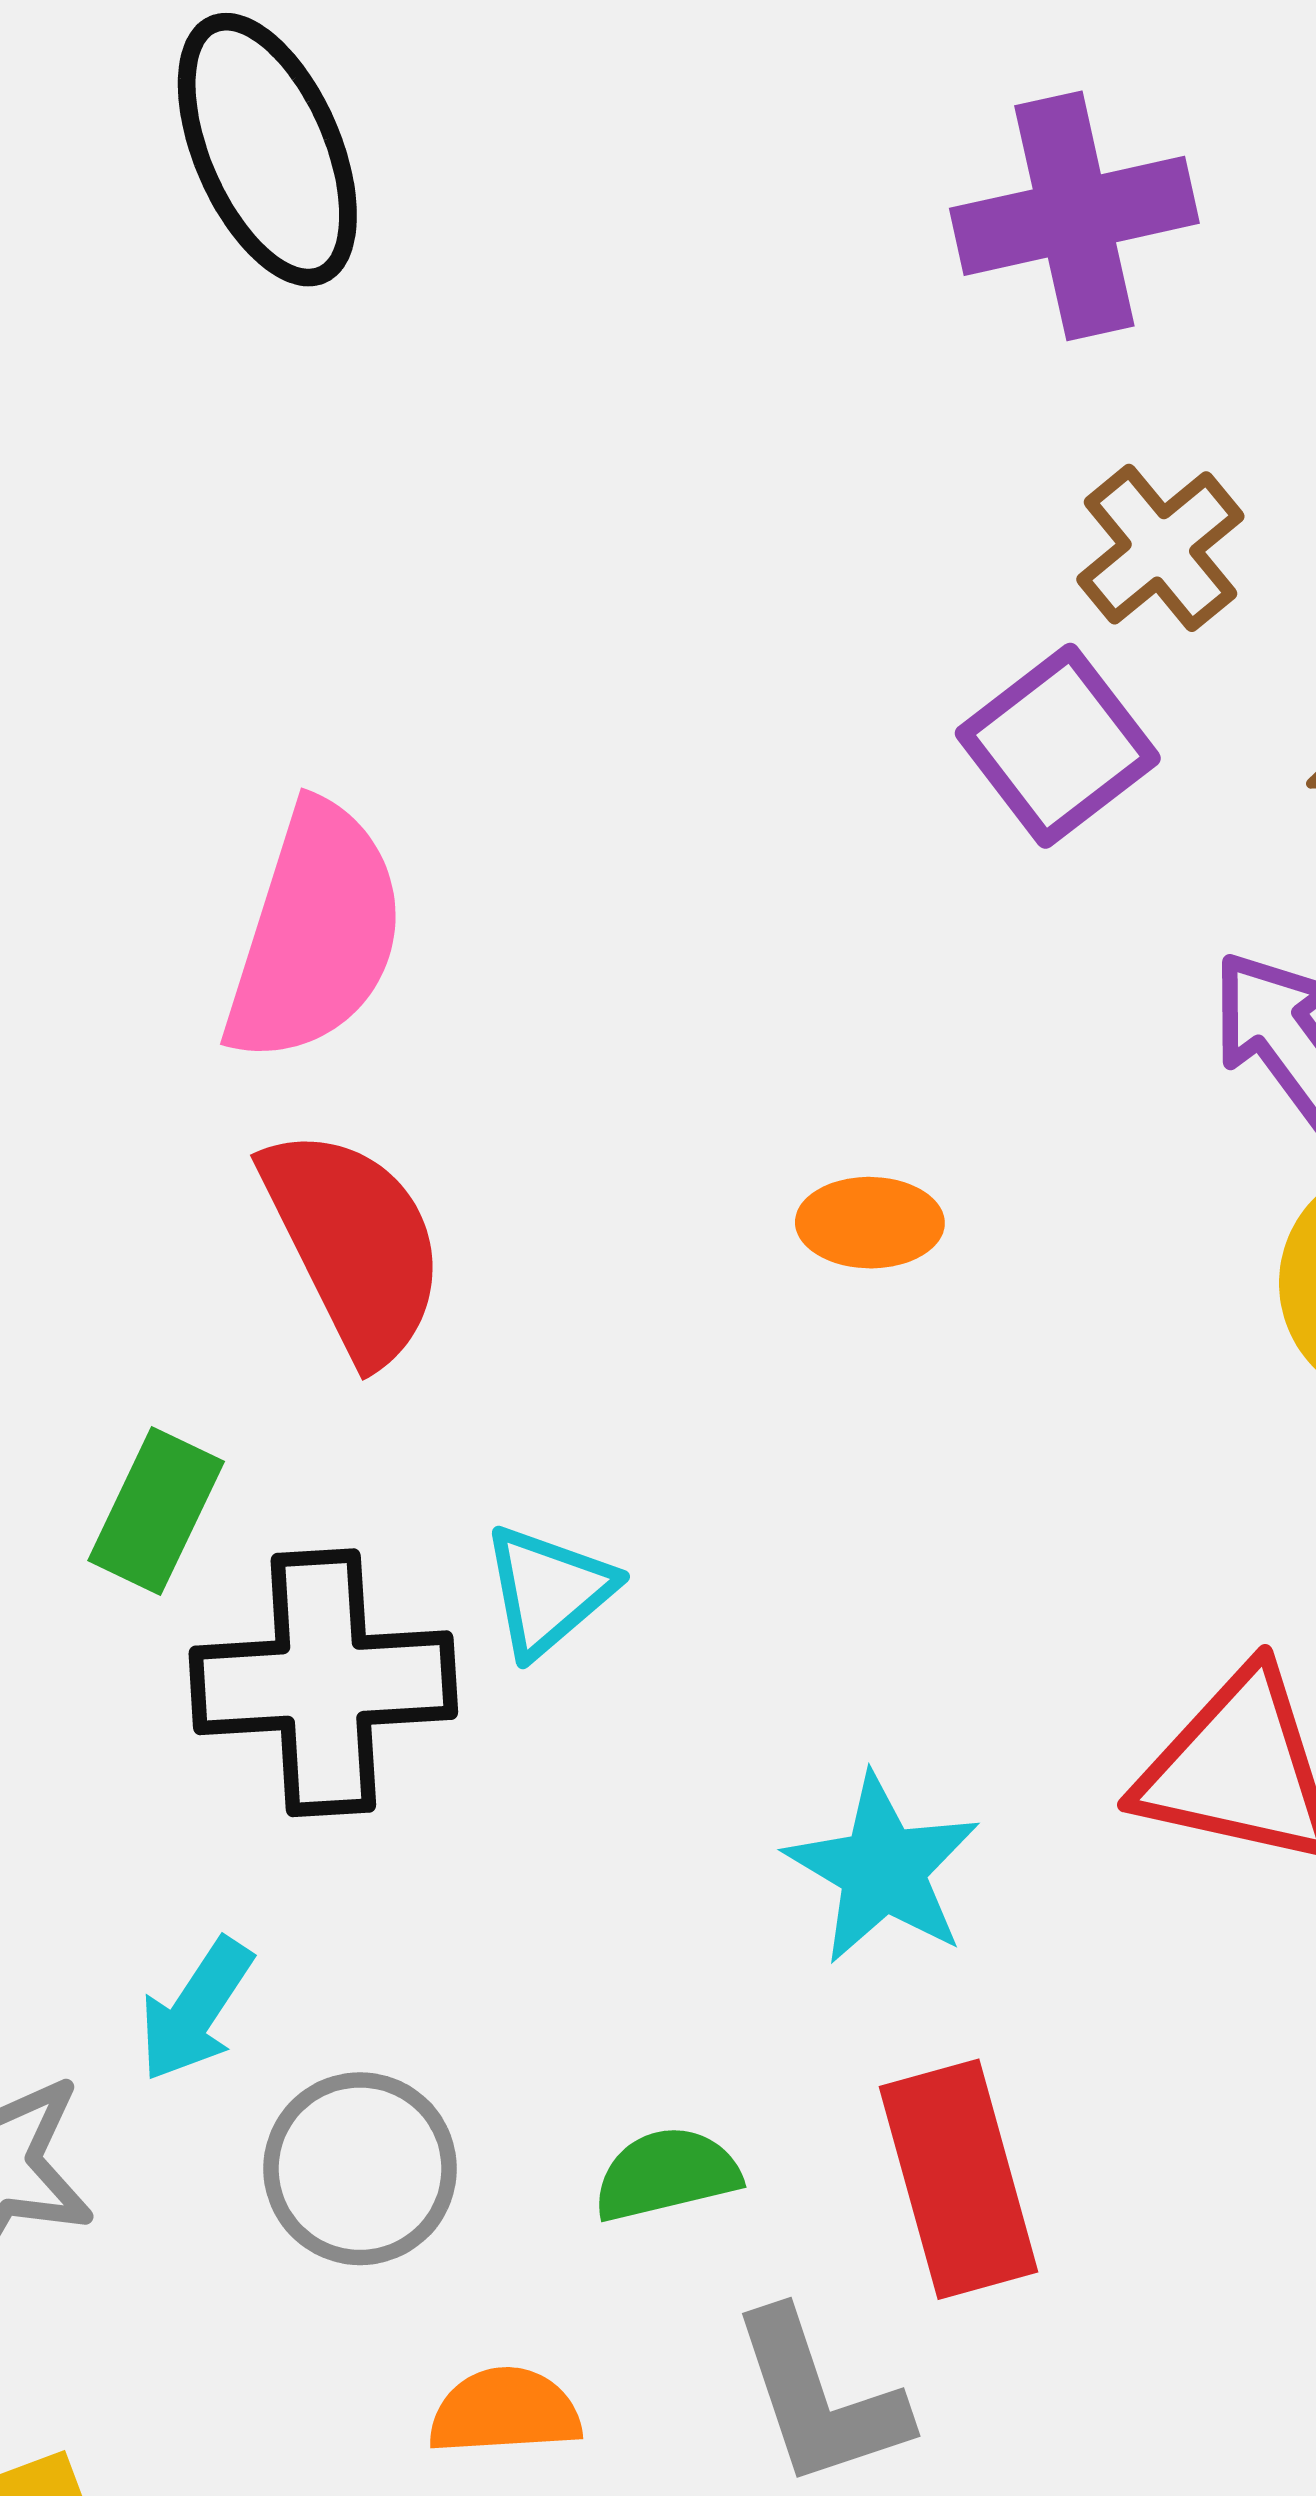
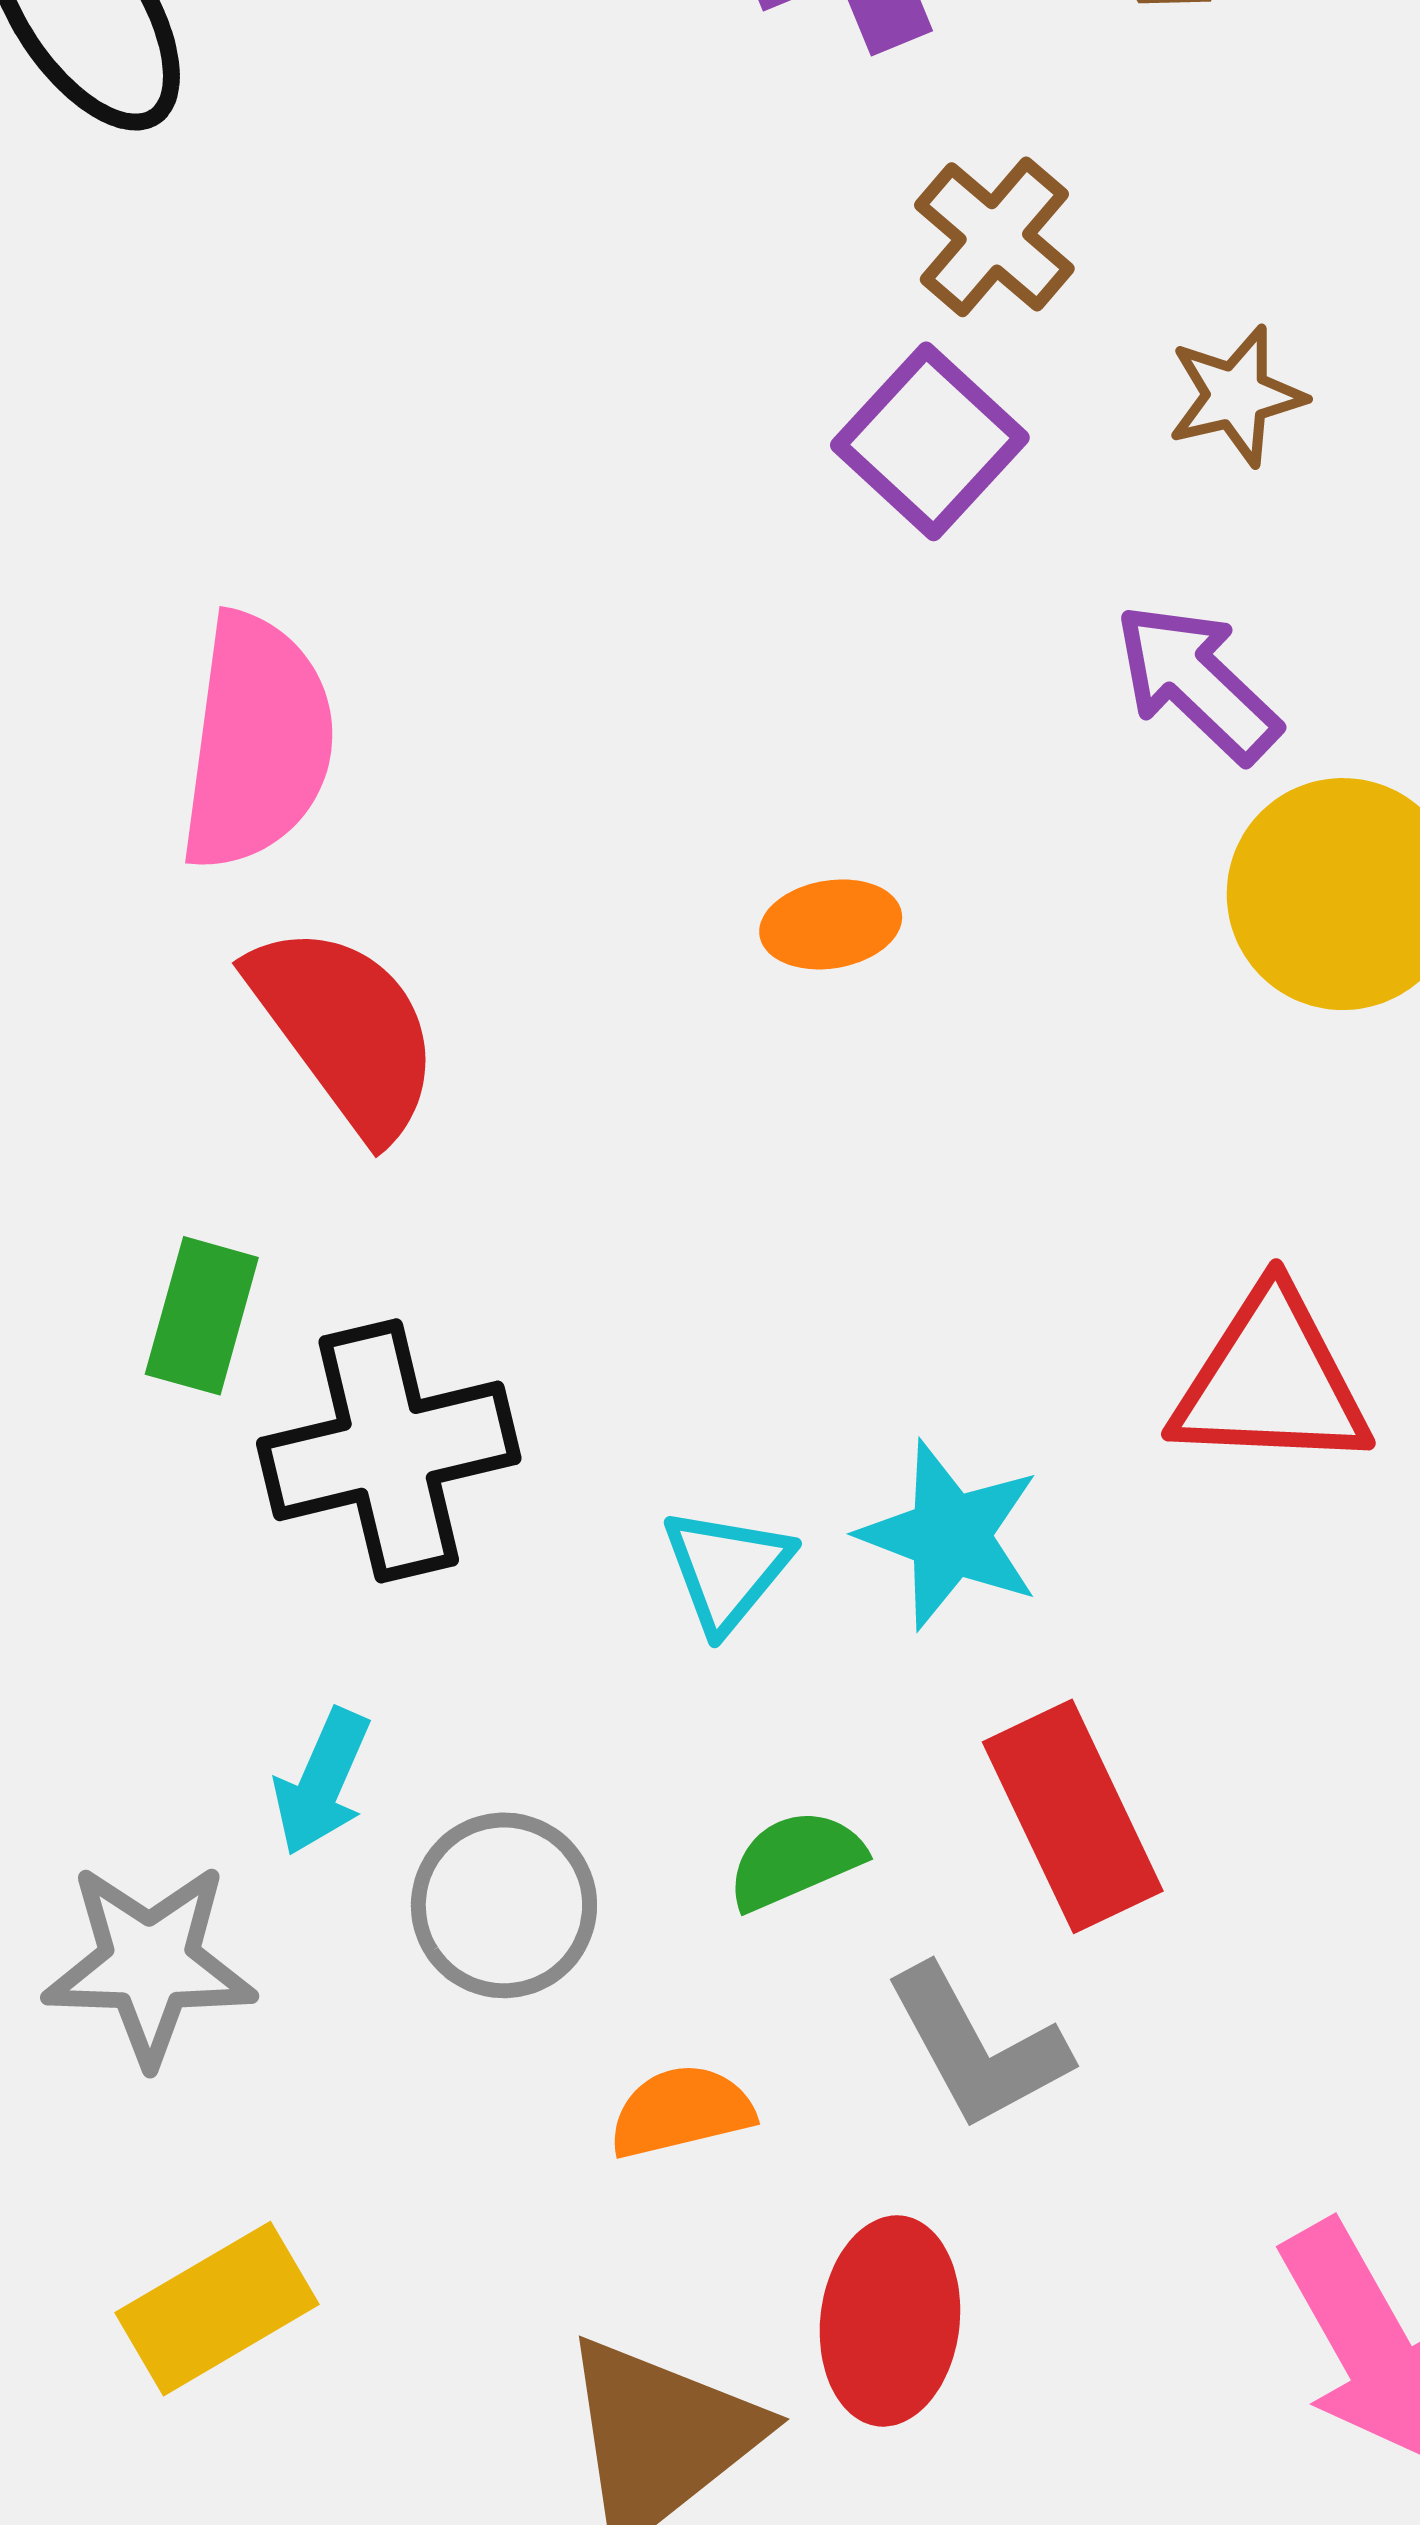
cyan triangle: (548, 1591) -> (727, 1569), moved

